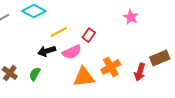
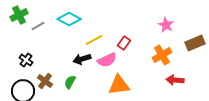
brown rectangle: (160, 58) -> (195, 43), moved
orange cross: (111, 67) -> (162, 55), moved
red arrow: (140, 72) -> (175, 80), turned 78

